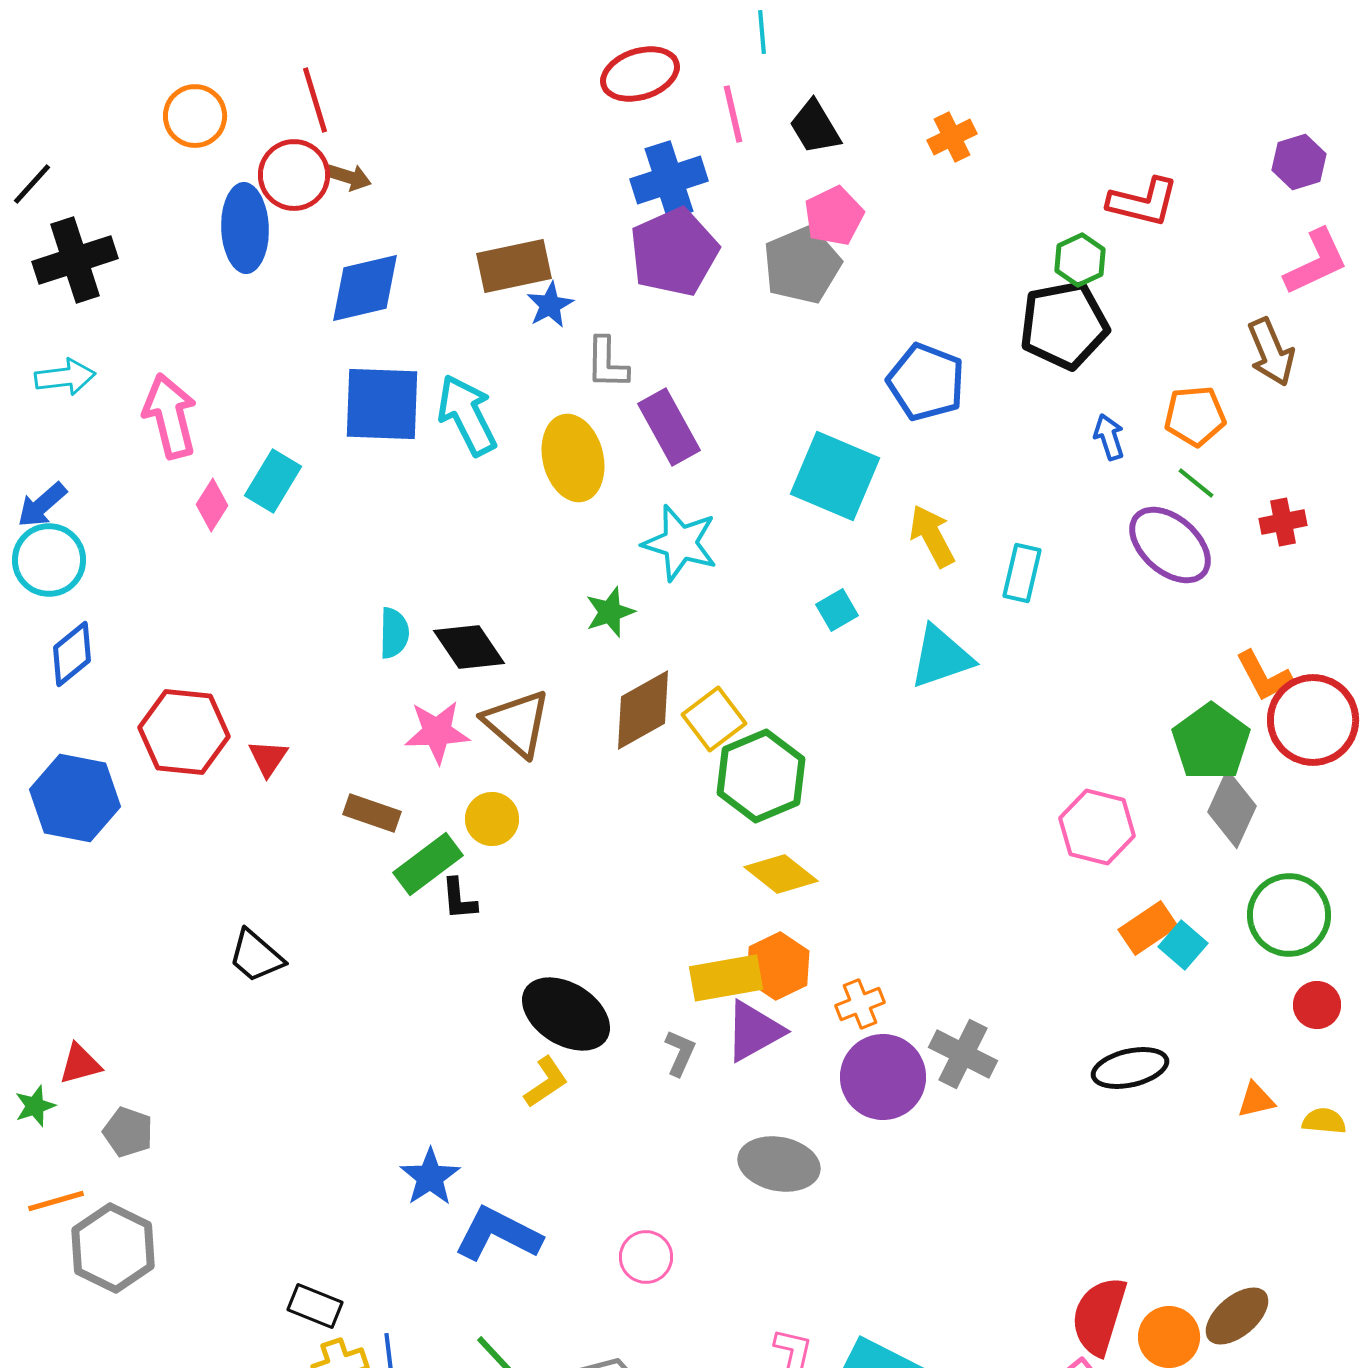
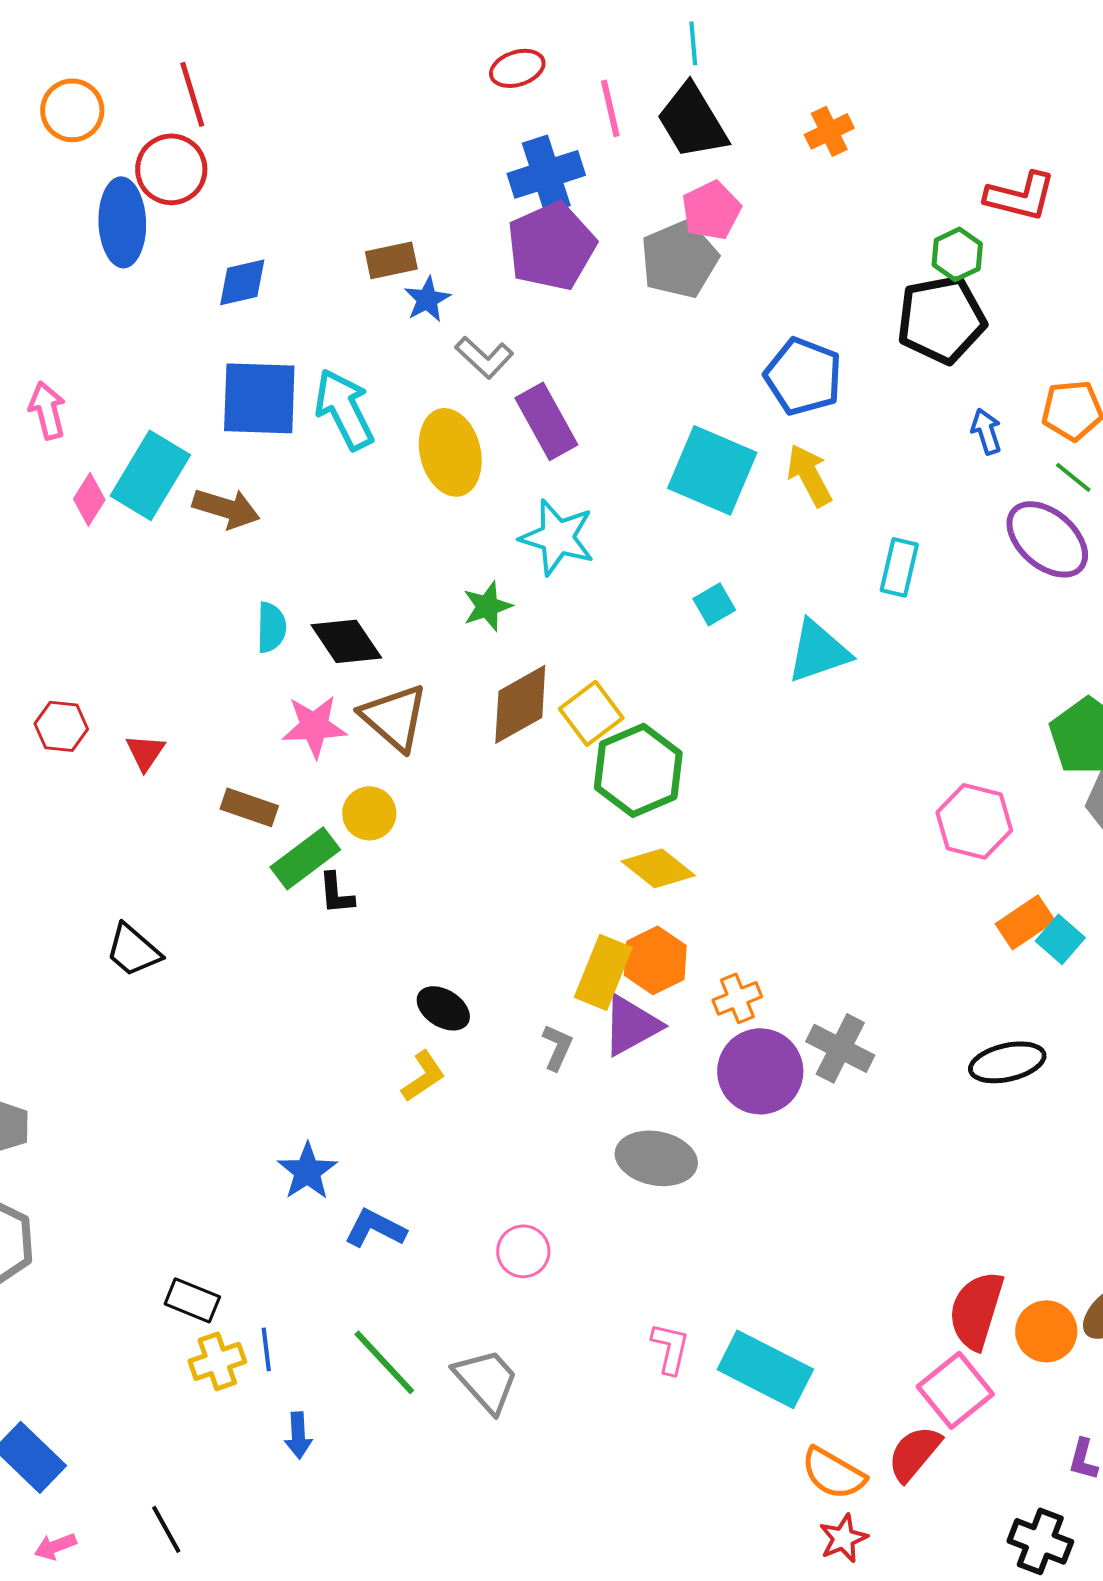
cyan line: (762, 32) -> (693, 43), moved
red ellipse: (640, 74) -> (517, 68), size x0.7
black trapezoid: (815, 127) -> (692, 121), size x1.4
brown arrow: (349, 177) -> (226, 508), moved, size x1.5
brown rectangle: (514, 266) -> (391, 260), size x0.7
blue diamond: (365, 288) -> (242, 282), size x0.7
gray L-shape: (607, 363) -> (484, 357), turned -48
pink arrow: (170, 416) -> (47, 410), size x0.7
cyan rectangle: (273, 481) -> (150, 475), size x1.4
yellow arrow: (932, 536) -> (809, 475), moved
red hexagon: (184, 732) -> (61, 726), size x0.6
yellow rectangle: (726, 978) -> (603, 972), turned -58
black ellipse: (566, 1014) -> (443, 1008), size x0.6
blue L-shape: (498, 1234) -> (375, 1228), size x0.7

